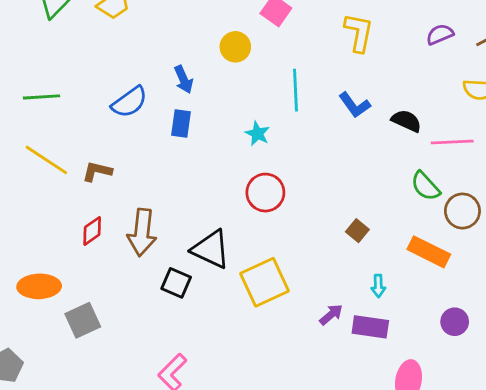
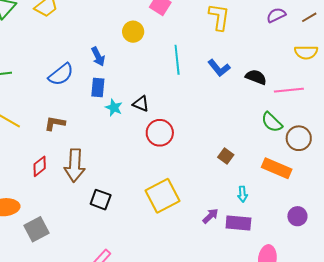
cyan star: (257, 134) -> (114, 108), moved
brown L-shape: (97, 171) -> (55, 123), moved
black triangle: (211, 249) -> (141, 104), moved, size x0.6

